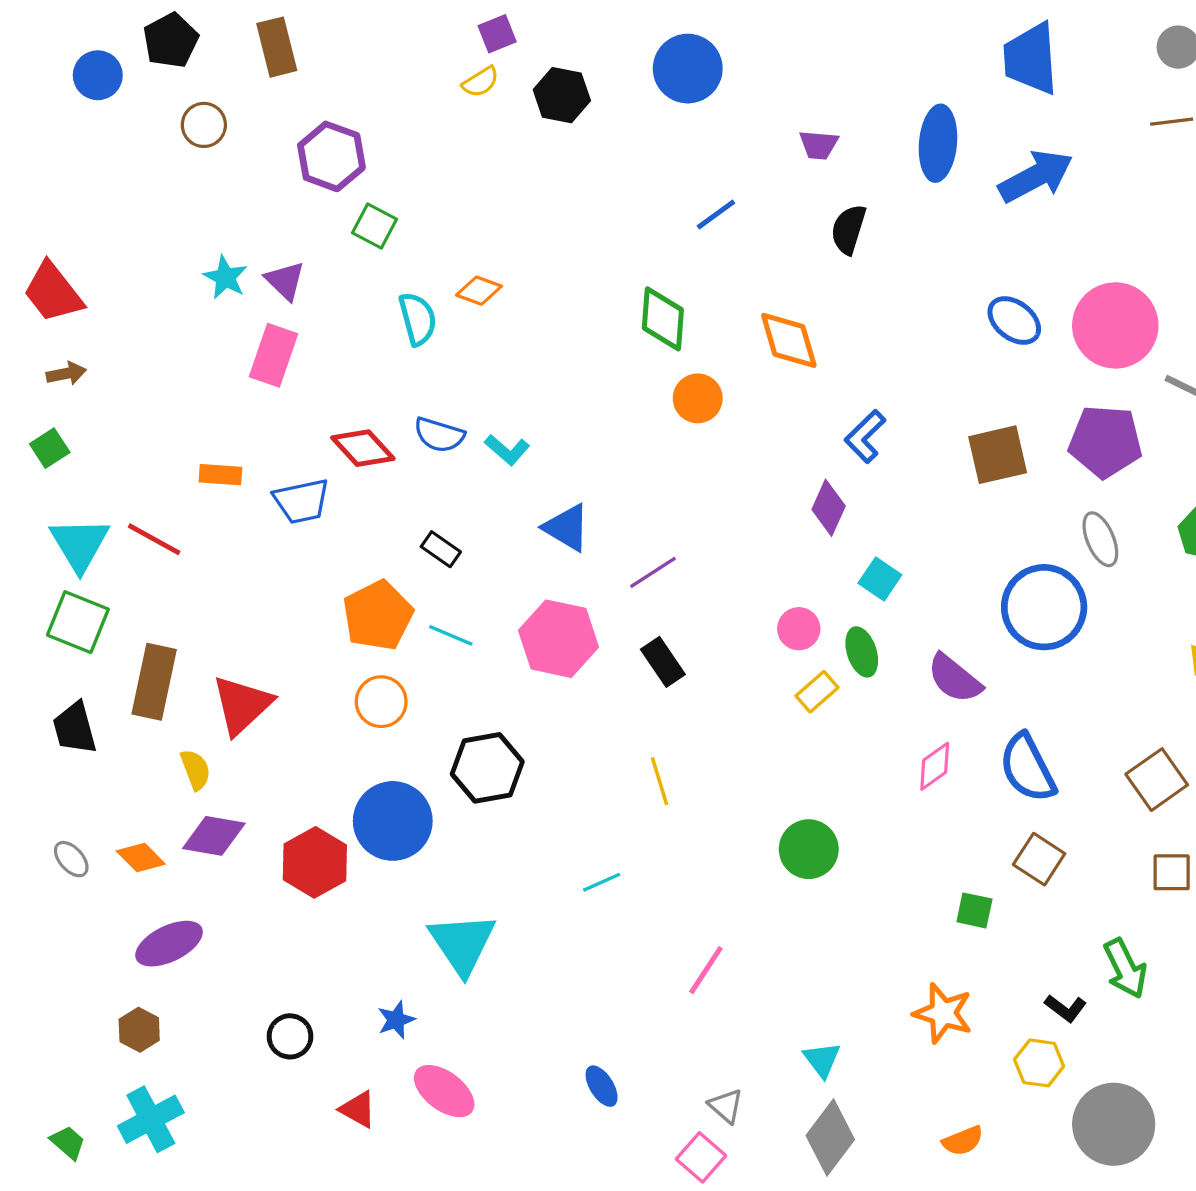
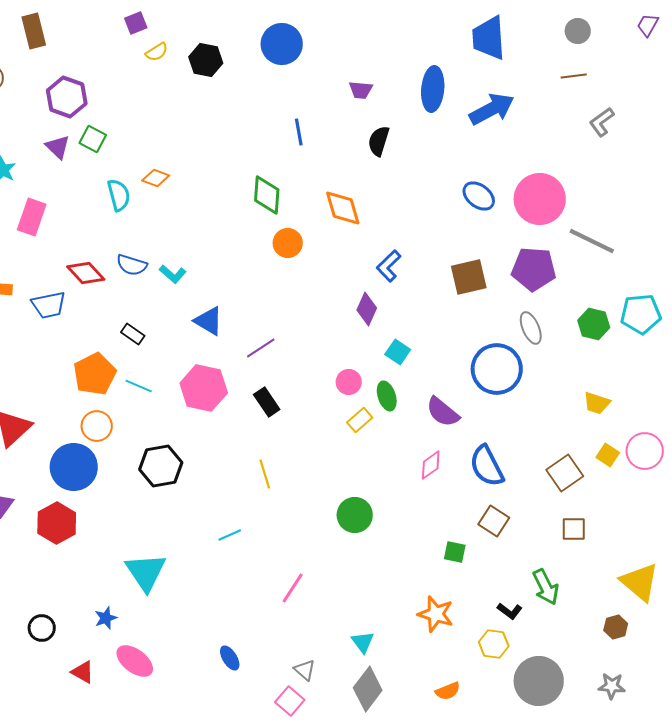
purple square: (497, 34) -> (136, 23), moved
blue line: (716, 214) -> (299, 132), turned -64
purple triangle: (285, 281) -> (58, 147), moved
blue circle: (393, 821) -> (74, 467), moved

